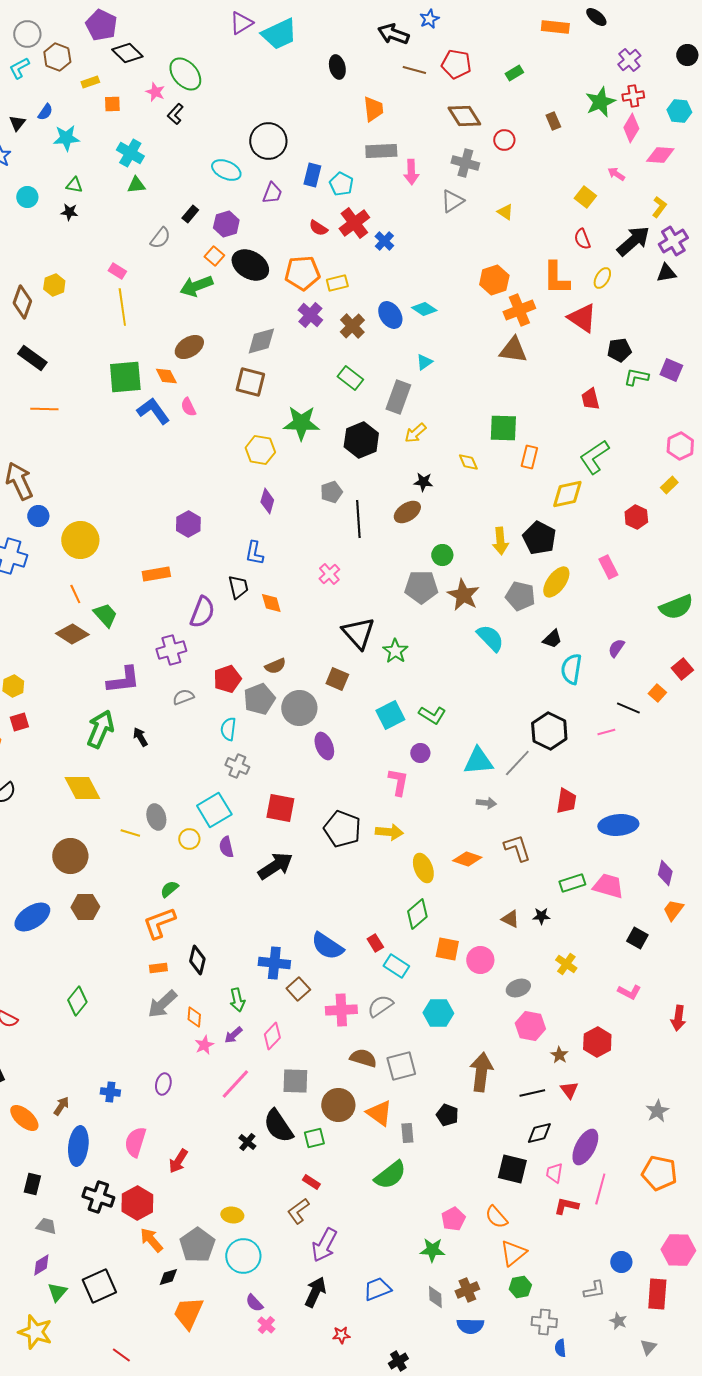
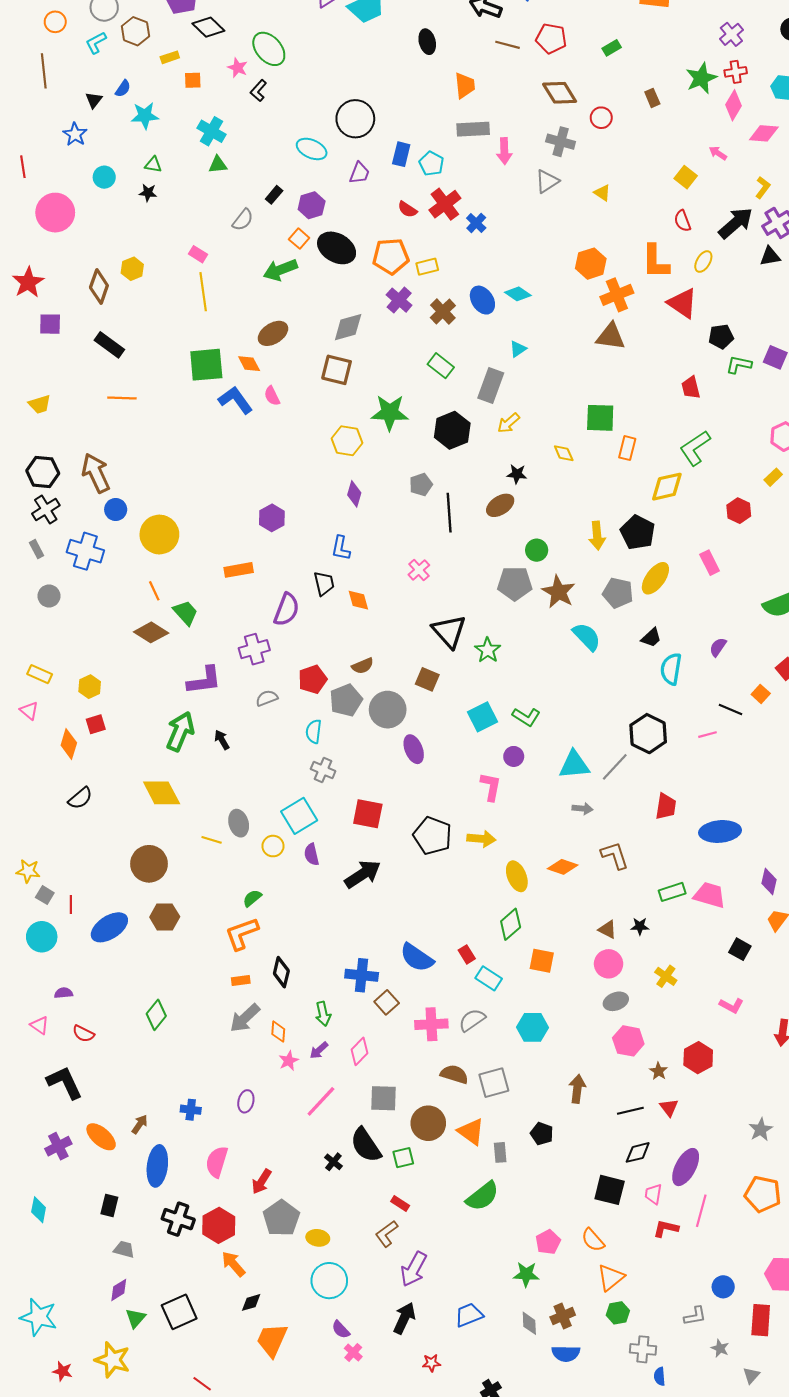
pink circle: (480, 960) -> (609, 964), moved
brown arrow: (481, 1072) -> (577, 1089), size x0.7
gray pentagon: (197, 1245) -> (281, 1218), moved

